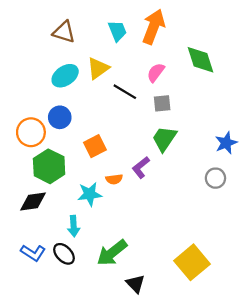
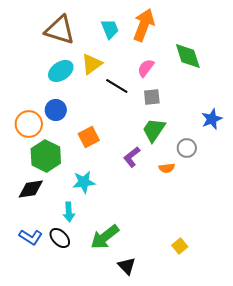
brown triangle: (64, 32) -> (60, 30), size x1.4
blue star: (226, 143) -> (212, 119), moved
gray circle: (215, 178) -> (187, 148), moved
orange semicircle: (114, 179) -> (167, 168), moved
yellow square: (192, 262) -> (180, 246), size x0.5

